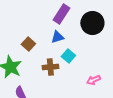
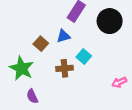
blue triangle: (57, 37) -> (63, 36), moved
pink arrow: (93, 80) -> (119, 82), moved

